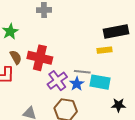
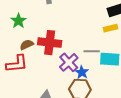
brown semicircle: (16, 57) -> (27, 45), turned -80
blue star: (77, 84) -> (82, 72), moved

